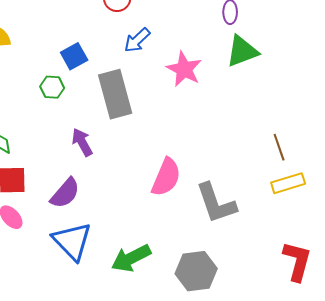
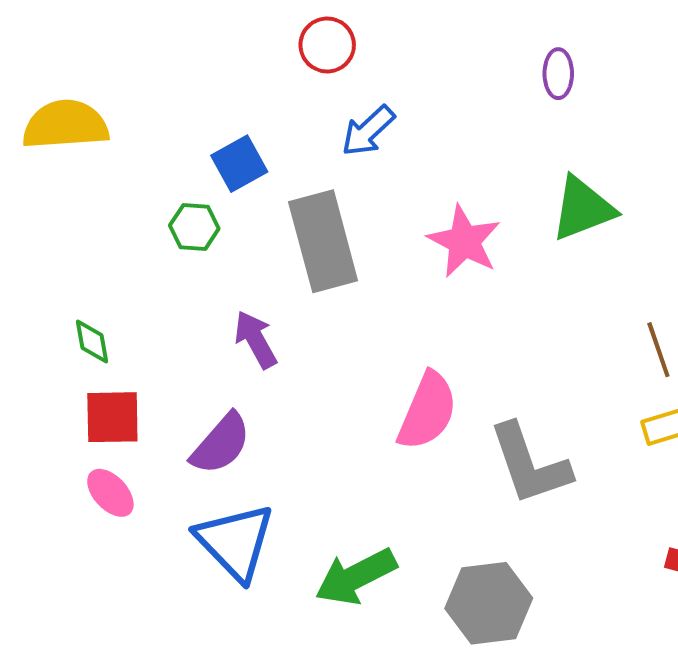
green triangle: (242, 51) -> (583, 209), moved
pink star: (184, 69) -> (464, 241), moved

